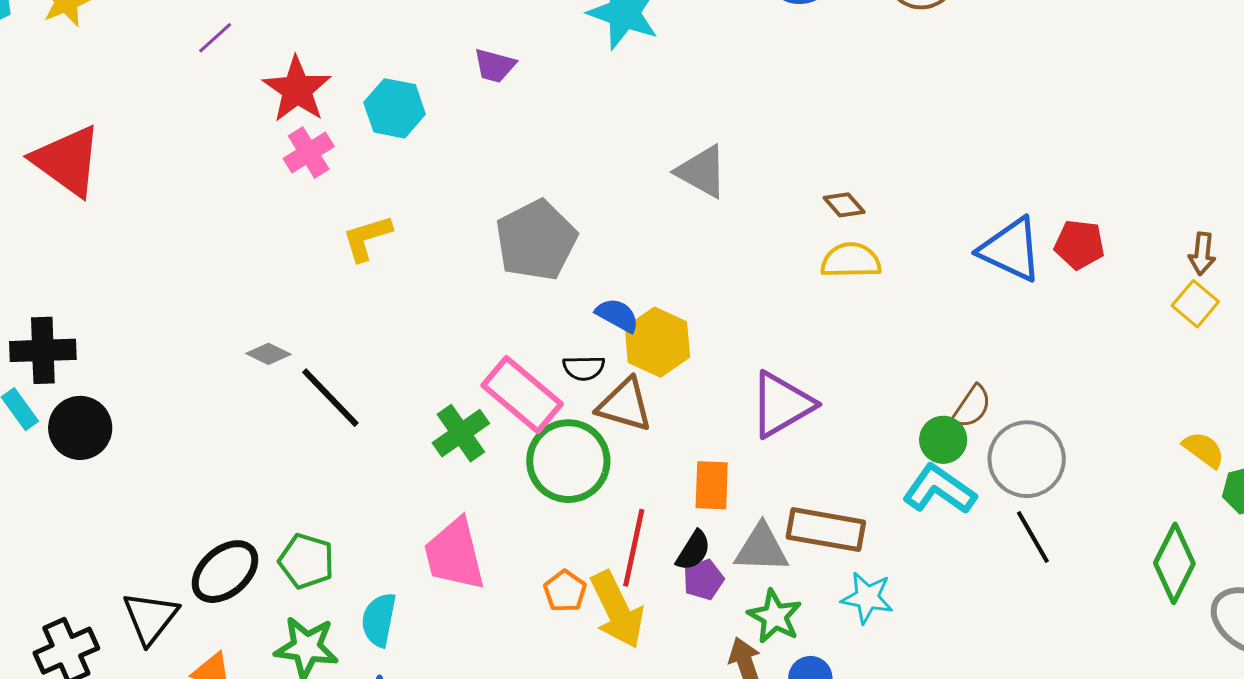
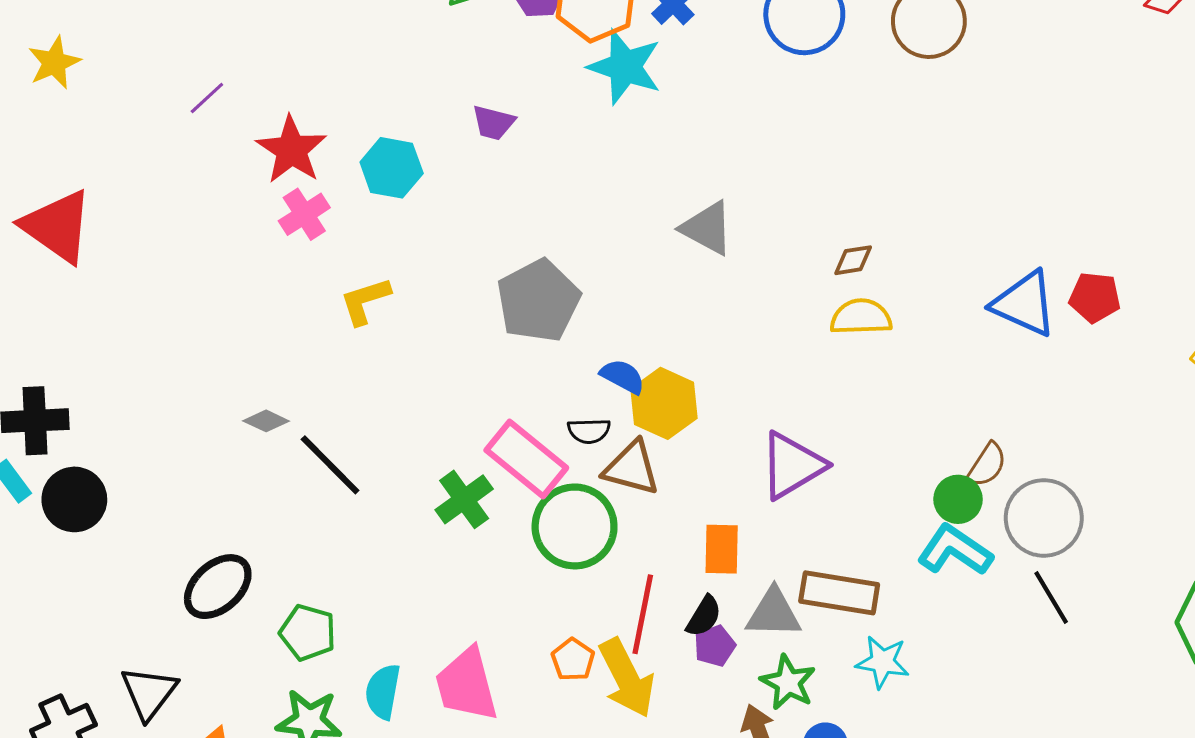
brown diamond: (844, 205) -> (853, 260), turned -57
pink trapezoid: (454, 554) -> (467, 685), moved
black ellipse: (225, 572) -> (218, 587), moved

